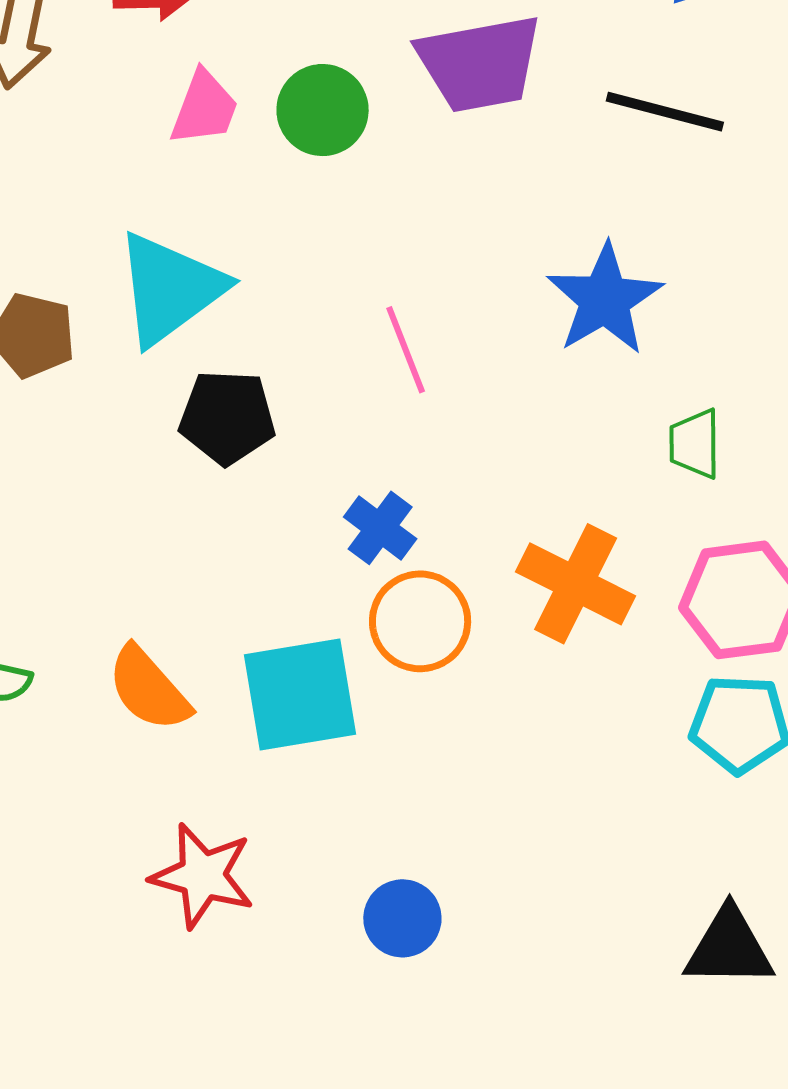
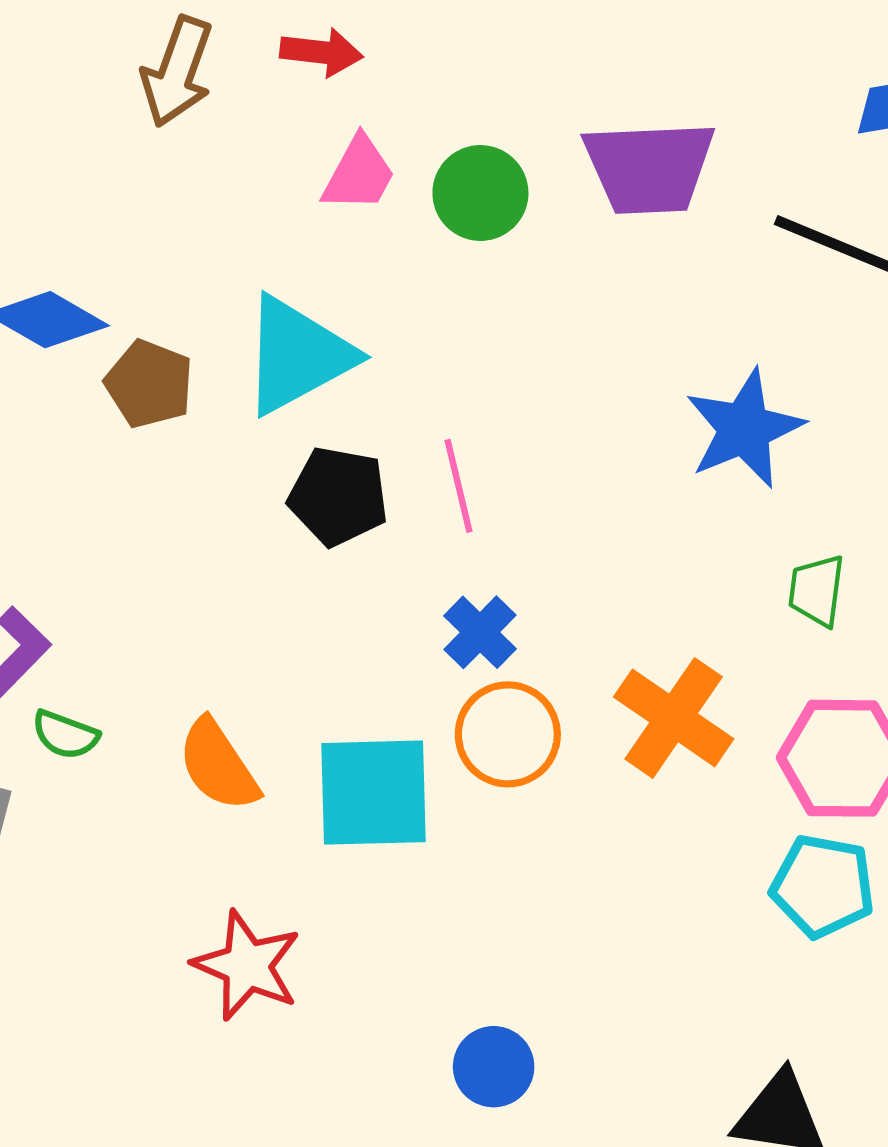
pink line: (406, 350) -> (458, 486), moved
blue circle: (402, 918) -> (494, 1067), moved

